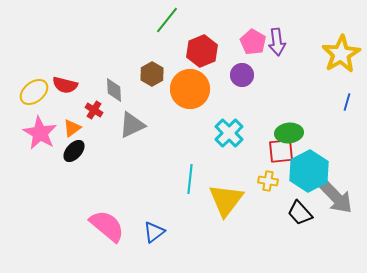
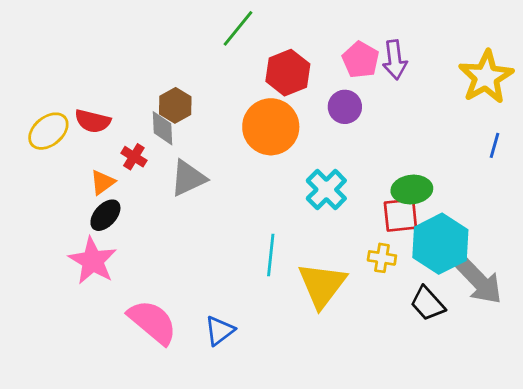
brown hexagon: (152, 74) -> (175, 105), moved
pink star: (40, 133) -> (93, 261), moved

